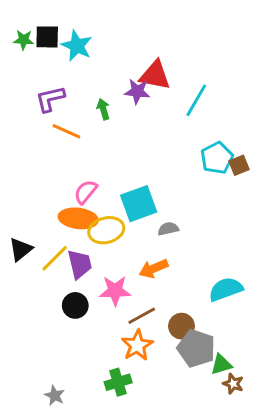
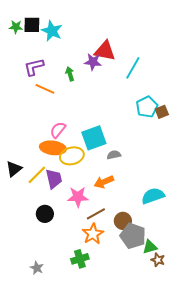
black circle: (75, 305) -> (45, 214), moved

